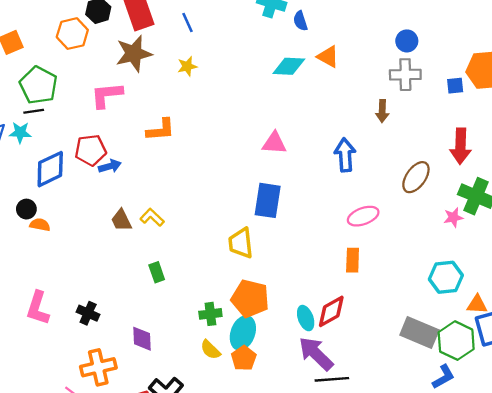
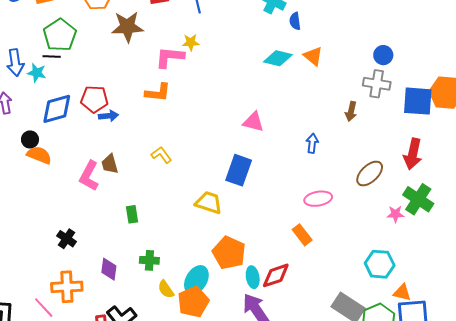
brown star: (134, 54) -> (127, 27), moved
blue square: (455, 86) -> (418, 101), size x2.0
pink L-shape: (107, 95) -> (170, 57), moved
blue arrow: (345, 155) -> (312, 143), size x0.7
yellow L-shape: (152, 217) -> (161, 155), moved
orange semicircle: (40, 225) -> (39, 155), size x1.4
yellow trapezoid: (241, 243) -> (209, 203), turned 104
orange rectangle: (353, 260) -> (302, 235), turned -50
orange pentagon: (250, 299) -> (229, 253), moved
pink L-shape: (38, 308) -> (89, 176), moved
green cross: (210, 314) -> (149, 260), moved
orange pentagon: (244, 358) -> (193, 302), size x1.4

